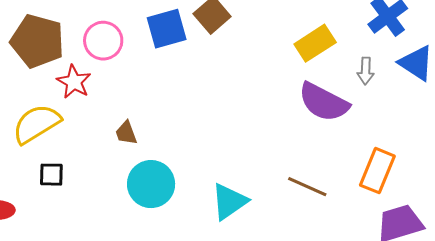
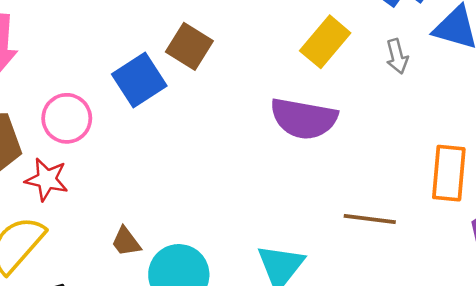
purple semicircle: (324, 102) -> (304, 119), moved
brown trapezoid: (126, 133) -> (126, 242), moved

